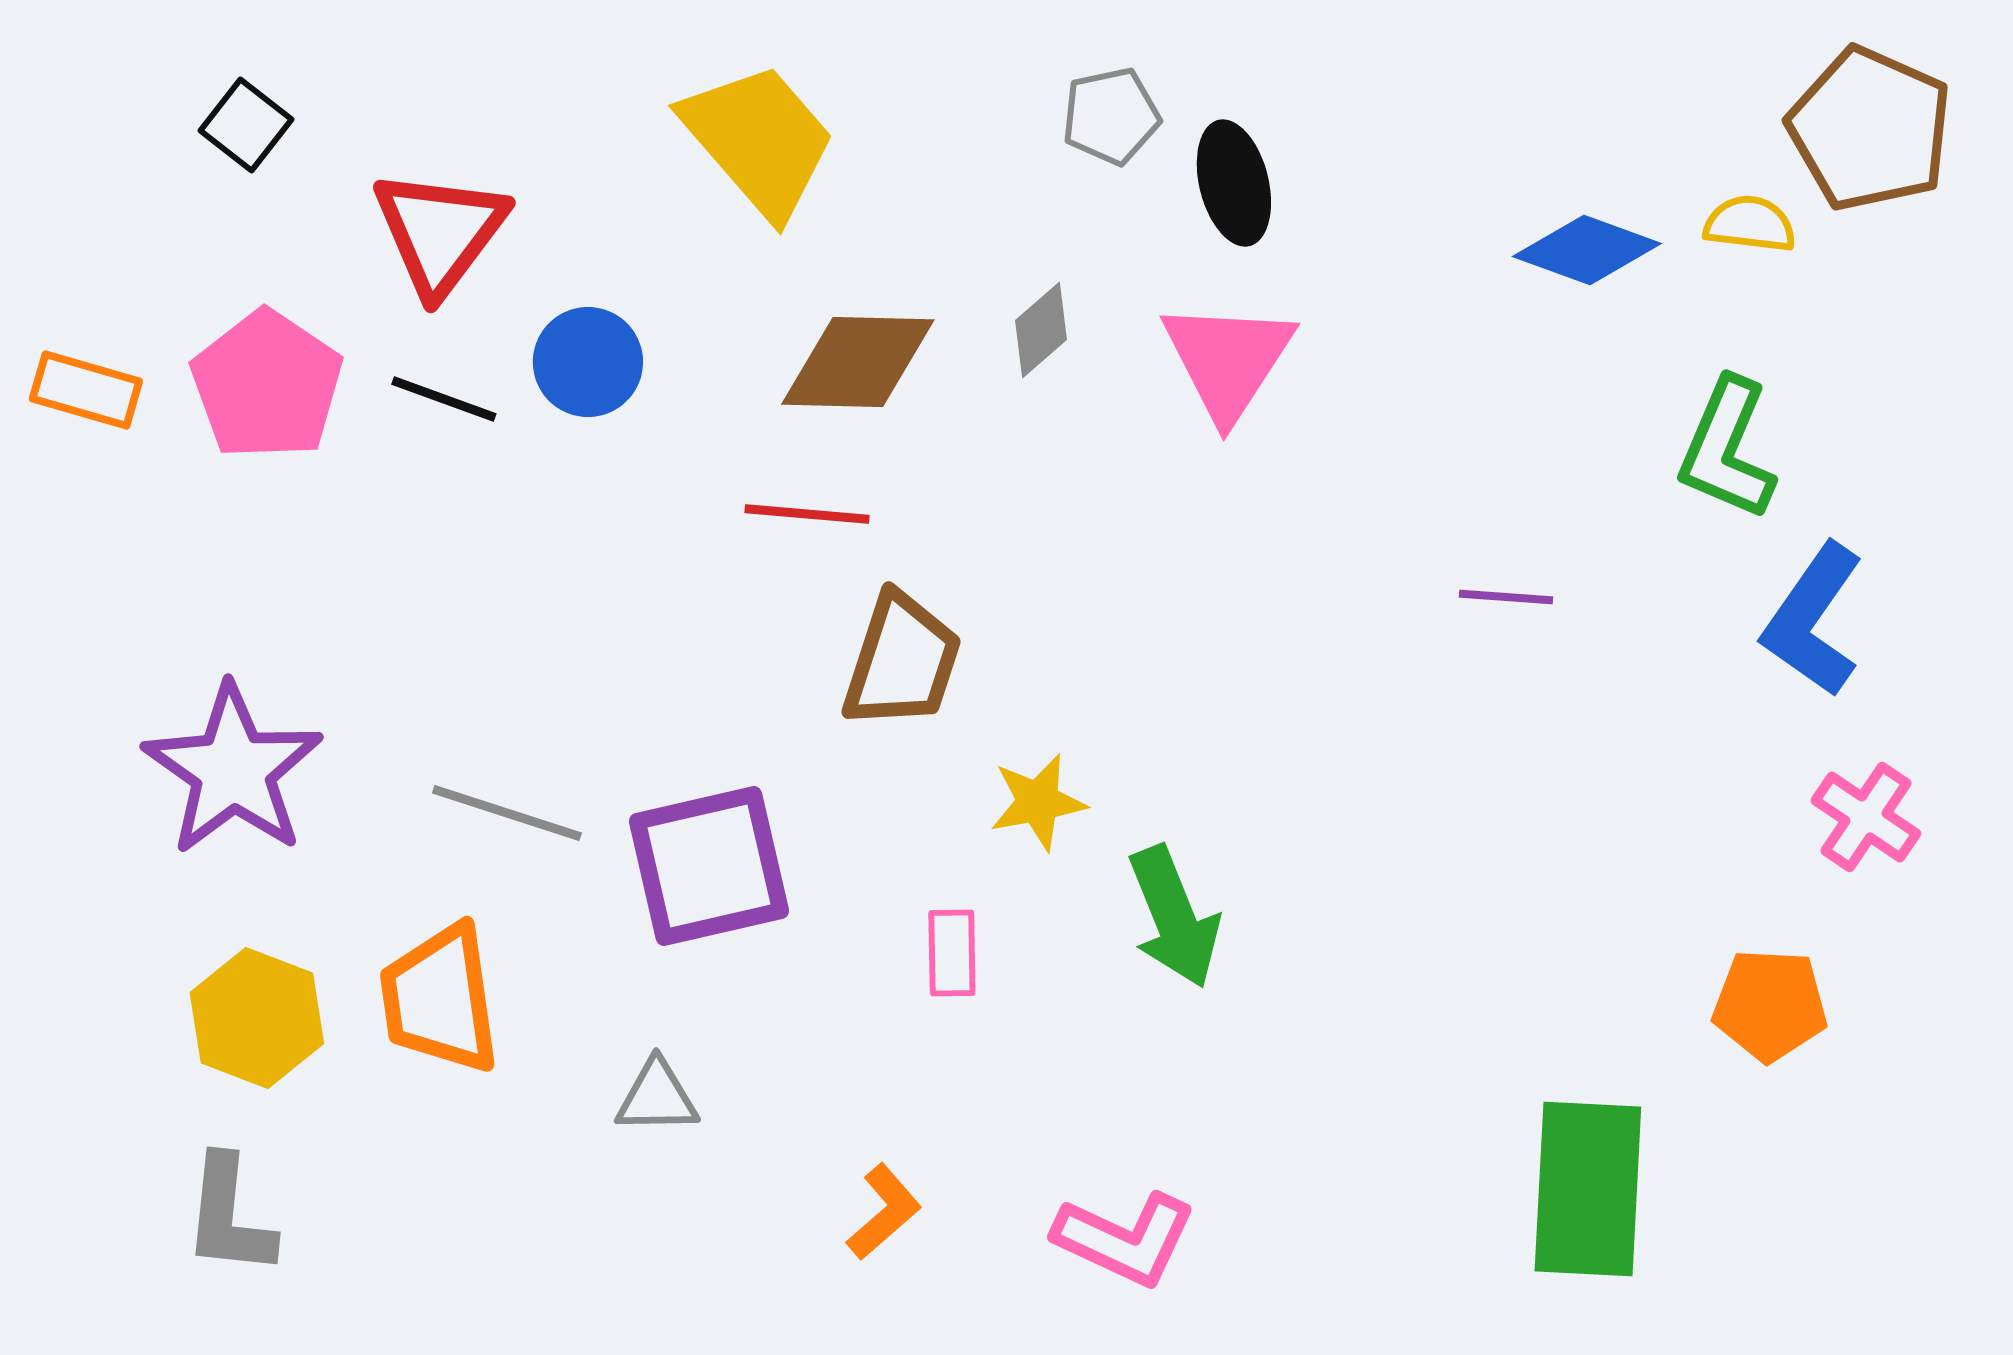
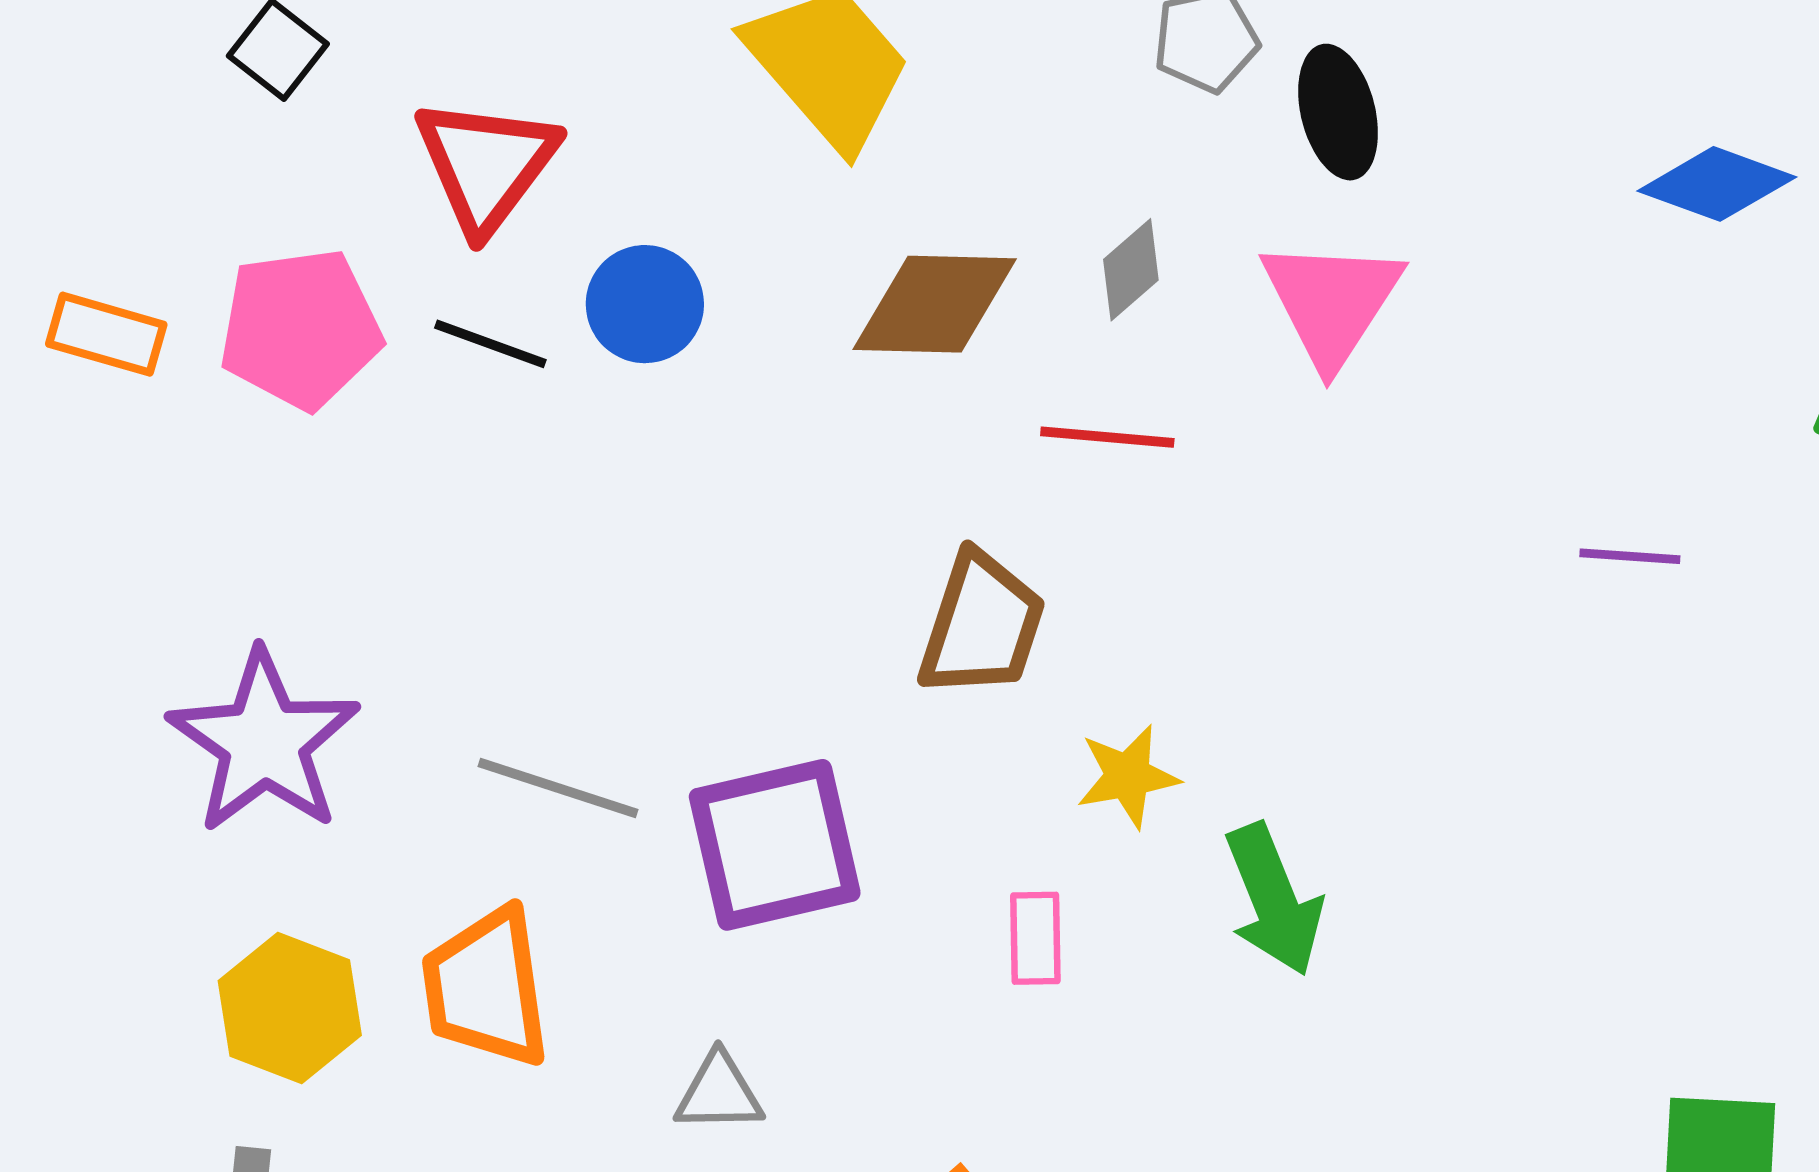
pink pentagon: (267, 385) -> (300, 329), turned 30
red line: (807, 514) -> (1107, 437), moved

